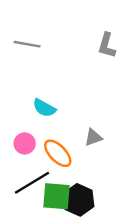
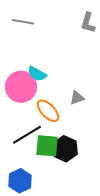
pink circle: (25, 143) -> (21, 87), moved, size x1.8

